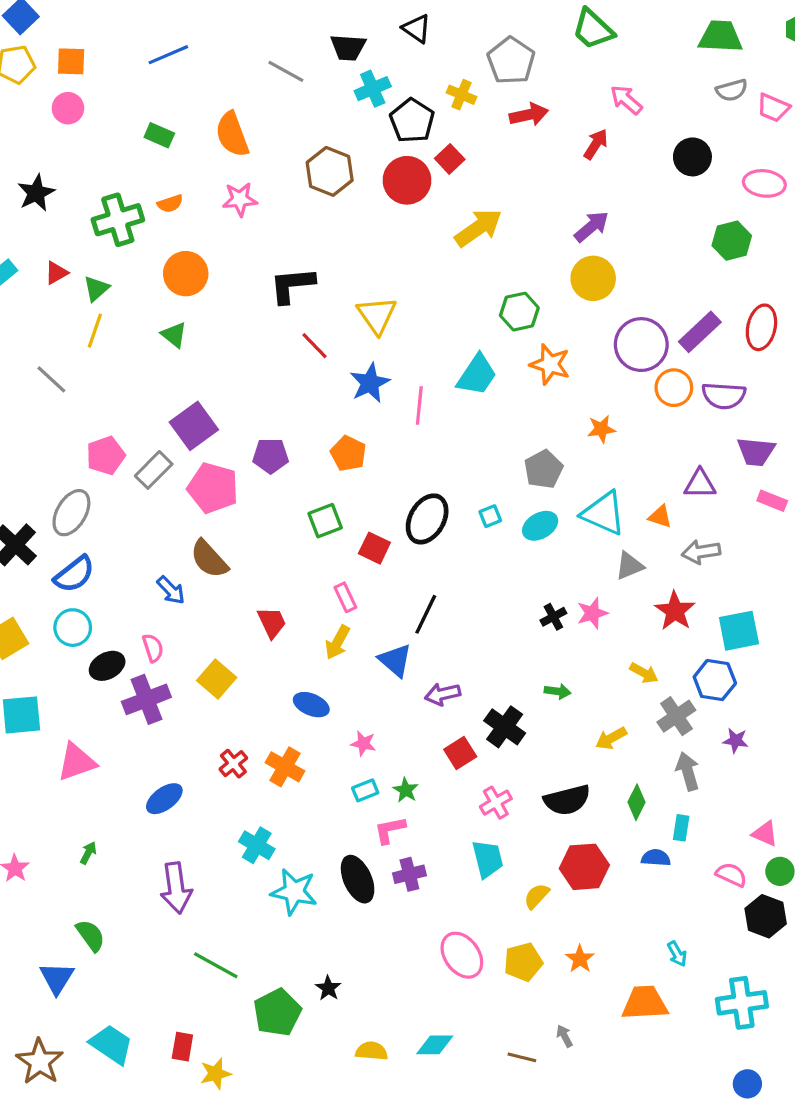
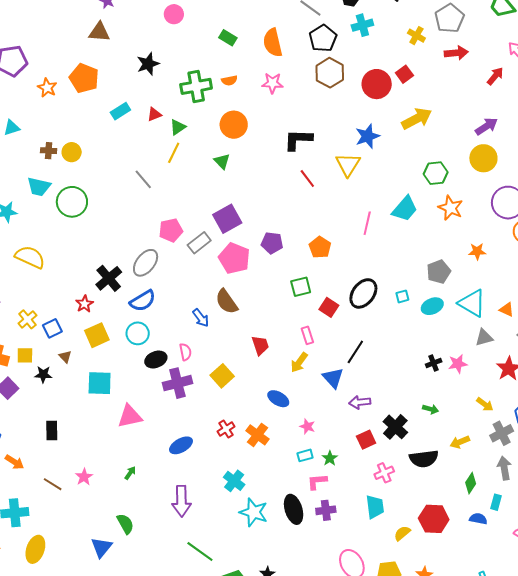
black pentagon: (412, 121) -> (323, 38), moved
blue star: (370, 383) -> (367, 136), moved
black semicircle: (567, 800) -> (424, 459), moved

